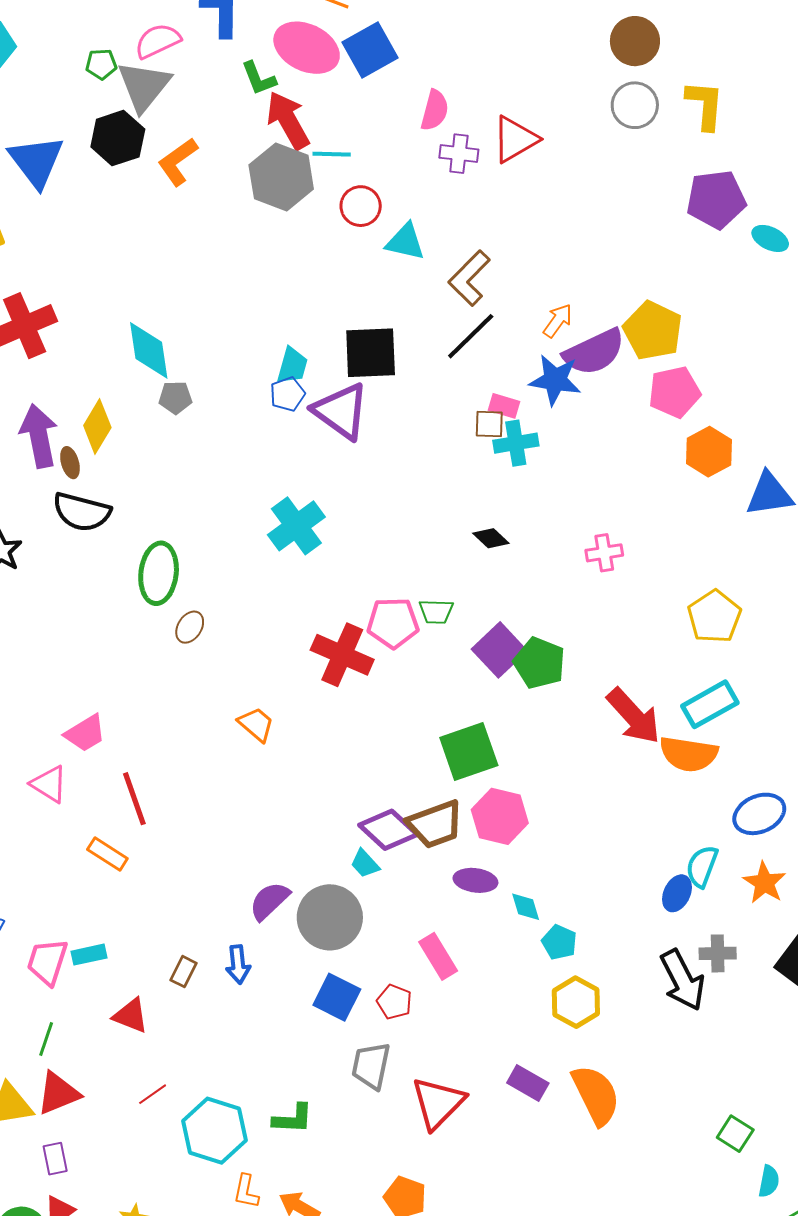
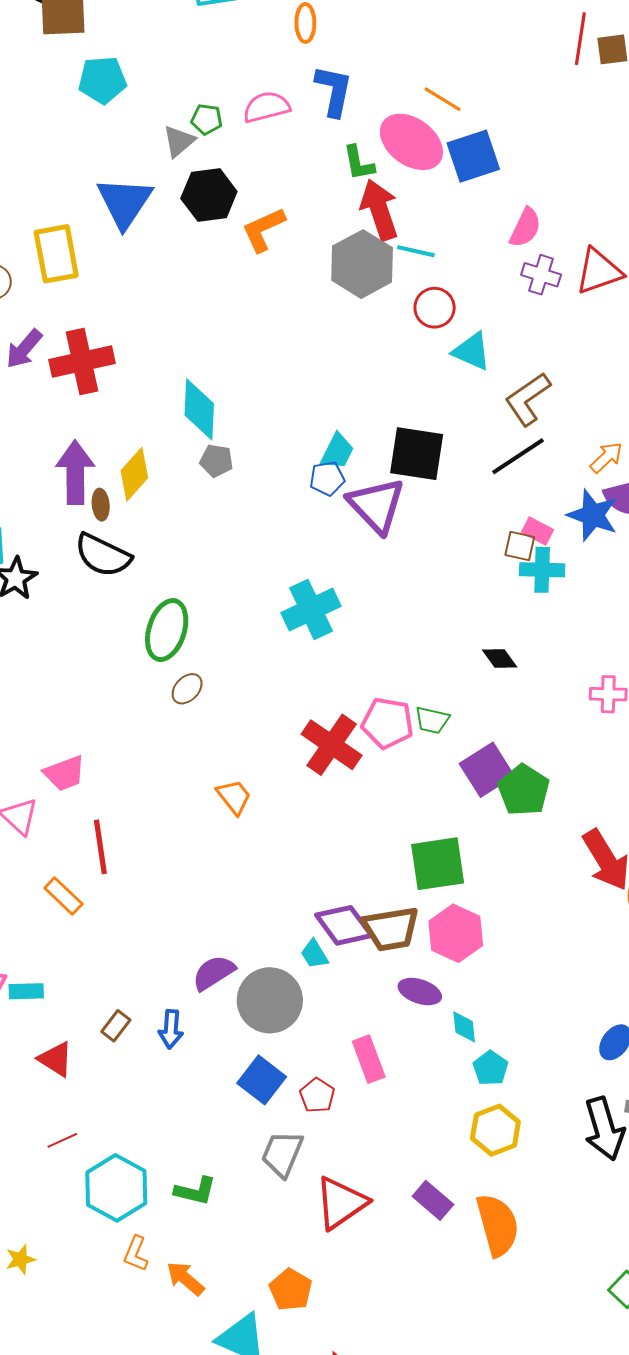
gray triangle: (144, 86) -> (179, 141), moved, size x0.6

